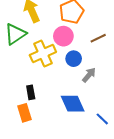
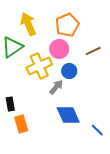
gray arrow: (89, 75) -> (56, 87), moved
black rectangle: (31, 92) -> (10, 104), moved

